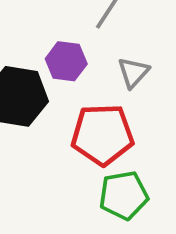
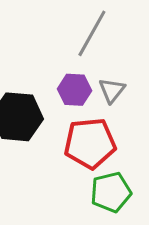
purple hexagon: (66, 61) -> (75, 90), moved

